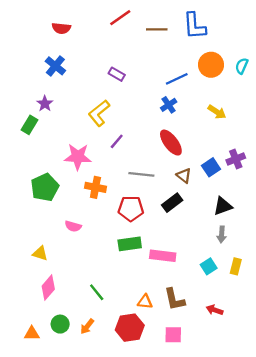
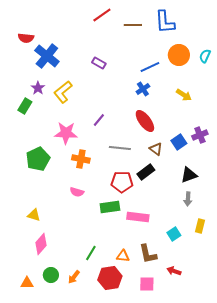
red semicircle: (61, 28) -> (26, 38), moved
blue cross: (55, 66) -> (47, 56), size x1.4
yellow L-shape: (99, 113) -> (63, 92), moved
red pentagon: (131, 209) -> (122, 182), moved
pink semicircle: (73, 226) -> (77, 192), moved
cyan square: (209, 266) -> (174, 234), moved
green line: (97, 292) -> (91, 253), moved, turned 70
red arrow: (215, 310) -> (174, 271), moved

